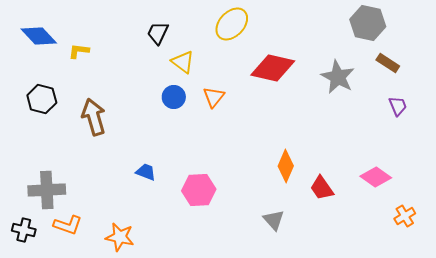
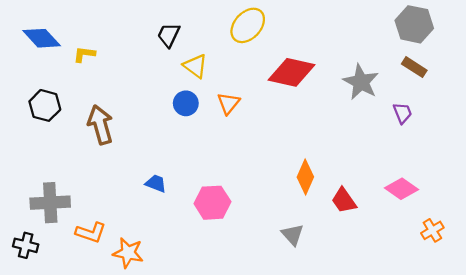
gray hexagon: (368, 23) -> (414, 24), moved
purple trapezoid: (398, 106) -> (403, 113), moved
orange L-shape: (68, 225) -> (91, 233), moved

